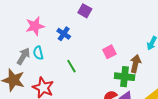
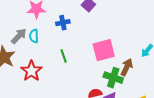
blue cross: (64, 34) -> (63, 23), turned 32
pink square: (109, 52) -> (104, 50), size x1.6

